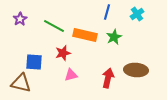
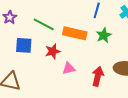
blue square: (34, 62) -> (24, 45), moved
pink triangle: (71, 75) -> (69, 68), moved

